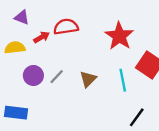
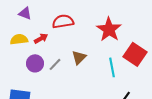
red arrow: (42, 37) -> (41, 38), moved
brown triangle: (88, 79) -> (79, 57), moved

